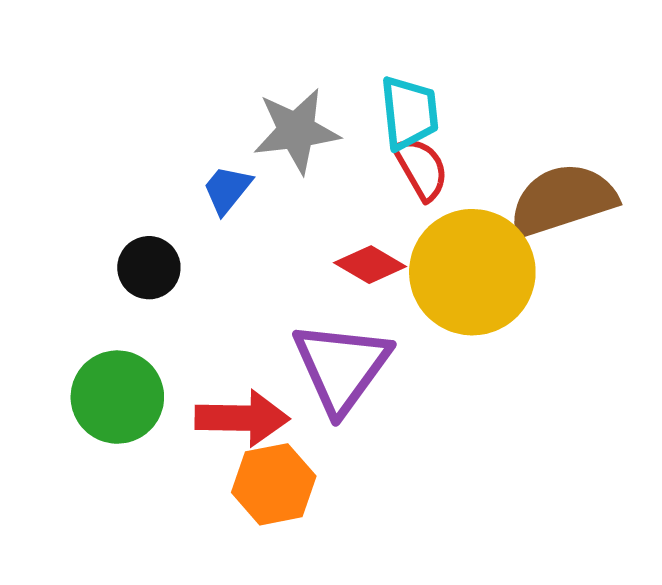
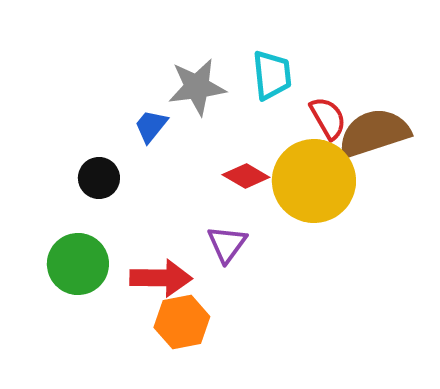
red semicircle: (421, 168) -> (328, 118), moved
purple triangle: (341, 367) -> (227, 244), size x0.6

